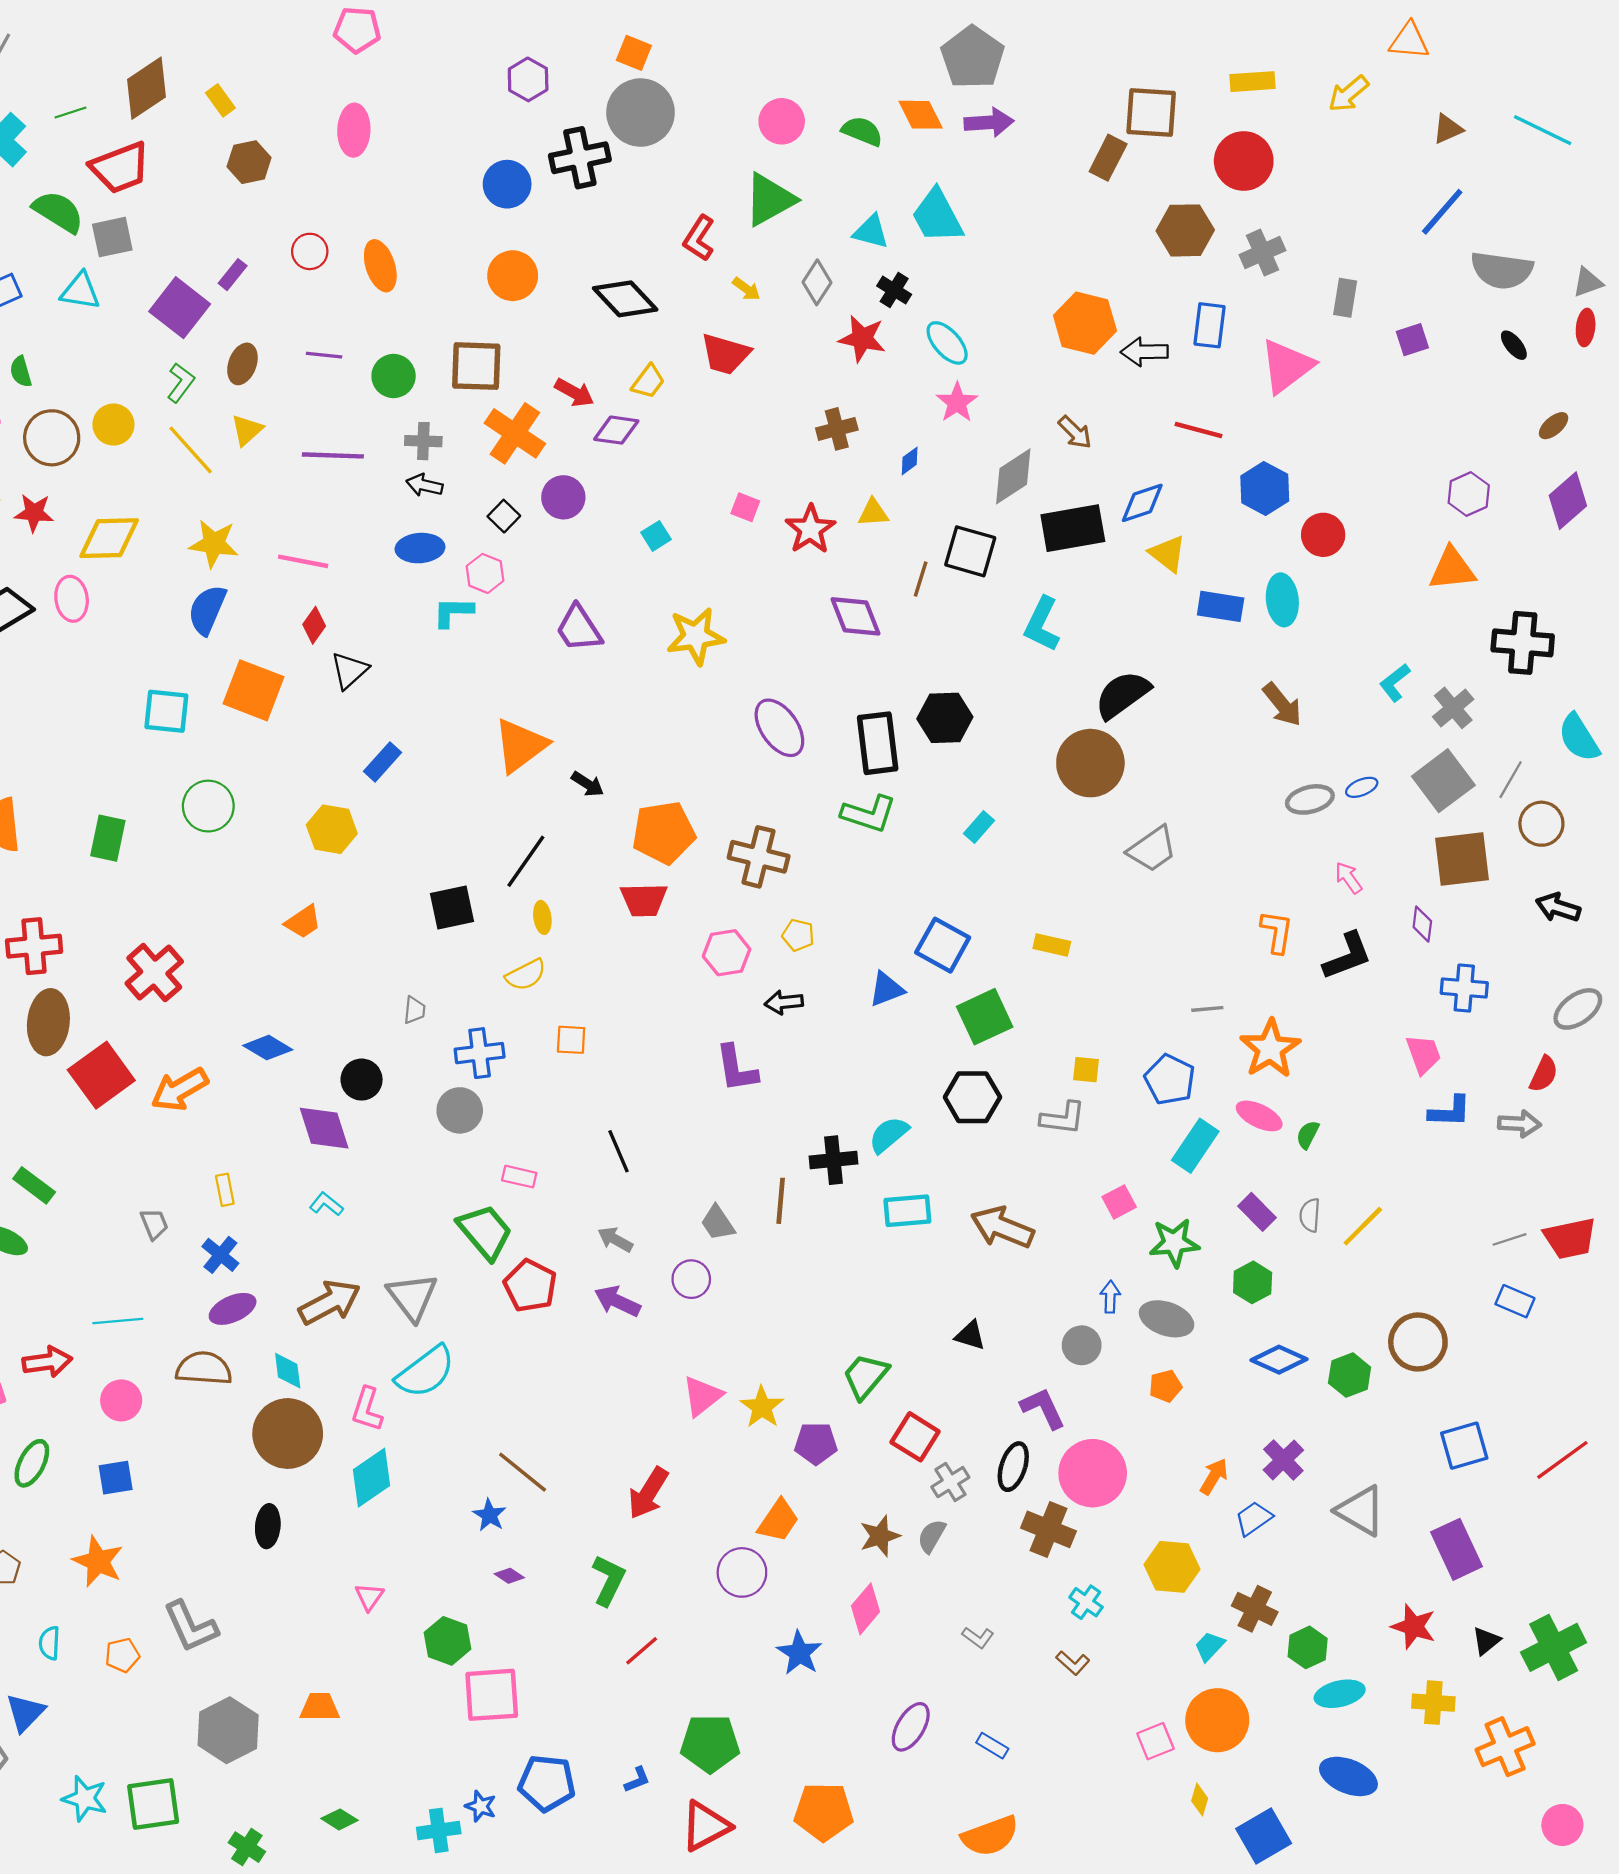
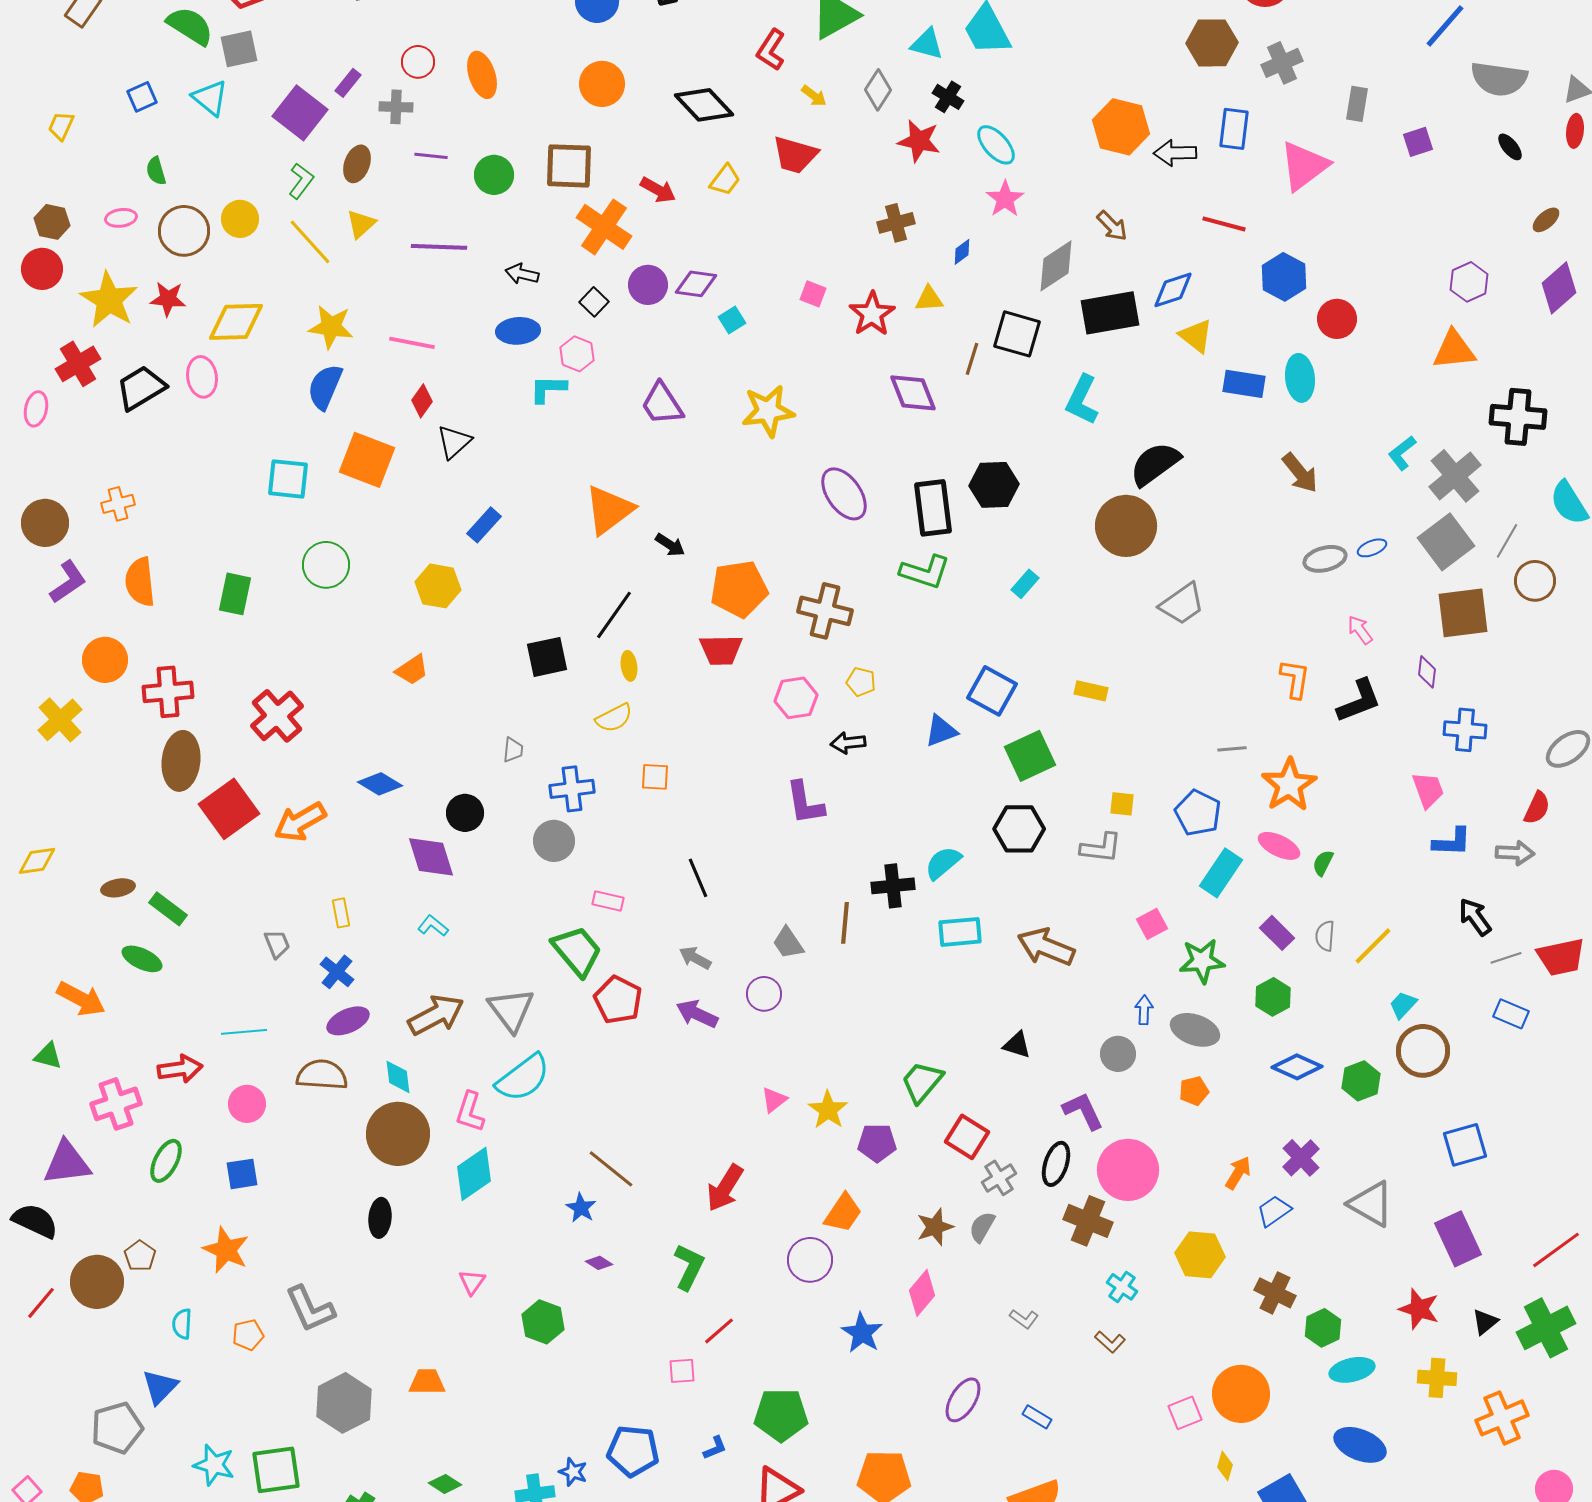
cyan triangle: (80, 291) -> (210, 98), turned 30
purple diamond: (616, 430) -> (696, 284), moved
gray cross: (423, 441) -> (396, 107), moved
gray cross: (1453, 708) -> (1455, 476), size x1.4
black arrow: (1558, 908) -> (1475, 917), moved, turned 36
pink triangle: (702, 1396) -> (774, 1100), size x0.7
red line: (1562, 1460) -> (1556, 1250), moved
cyan trapezoid: (1210, 1646) -> (1403, 1005), moved
pink square: (492, 1695) -> (682, 1371), moved, size x0.5

